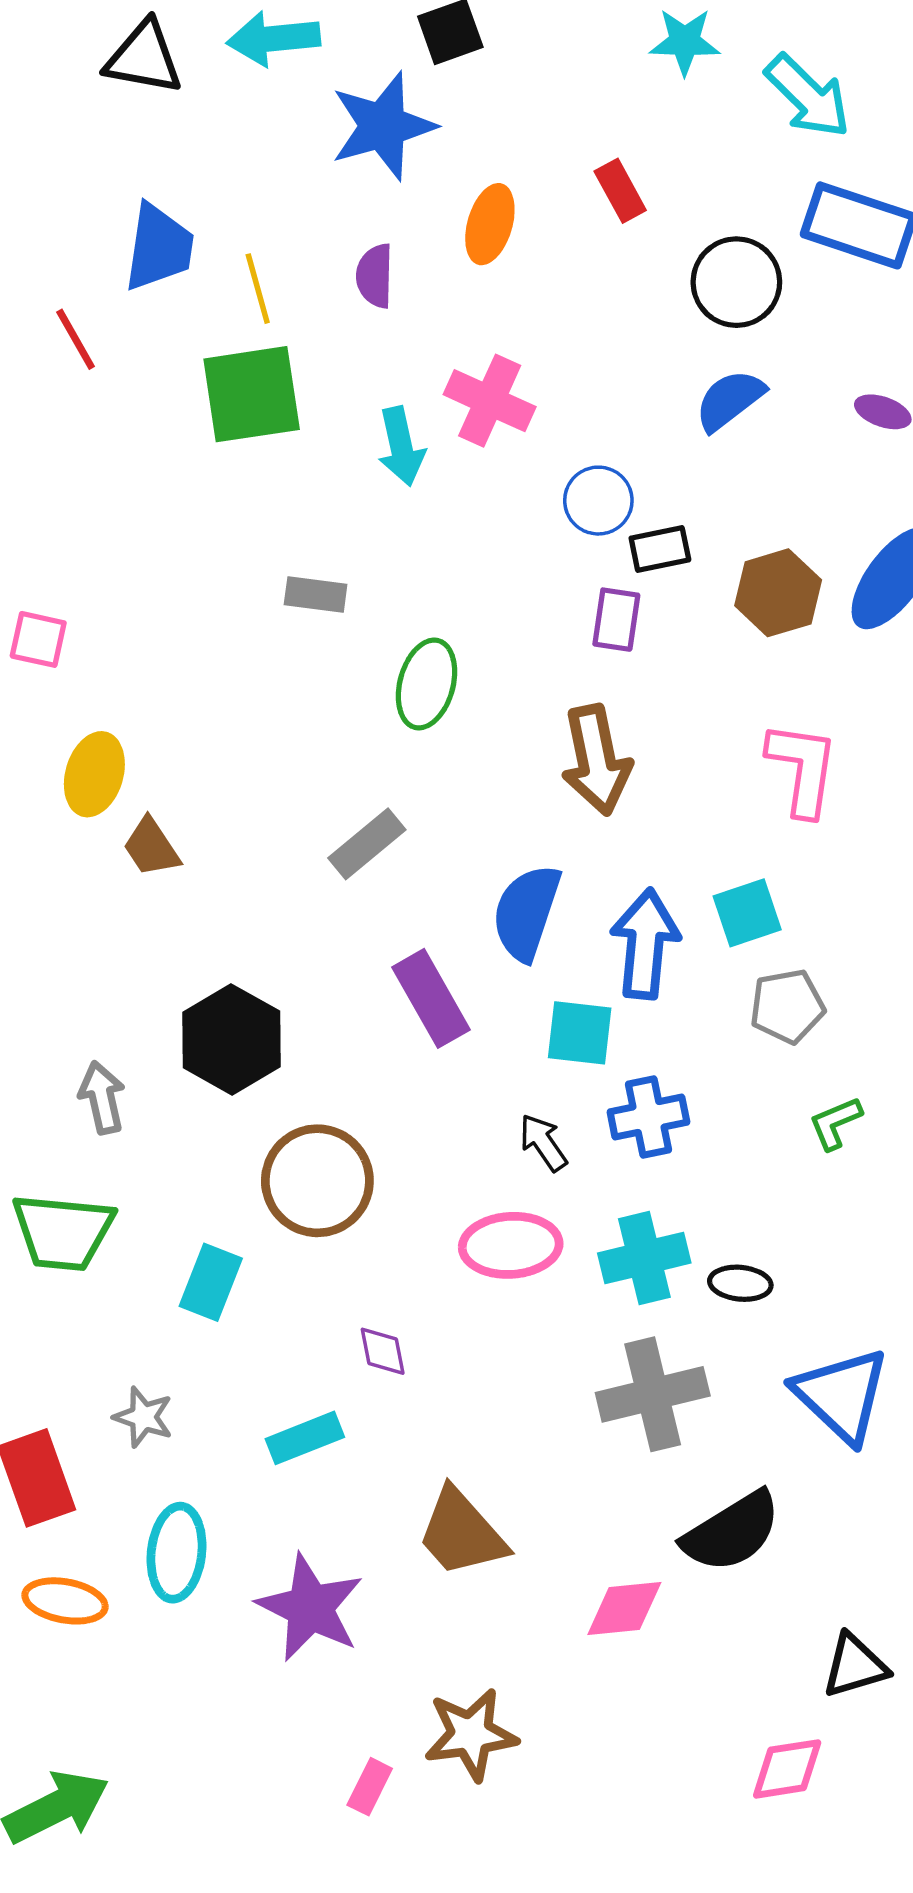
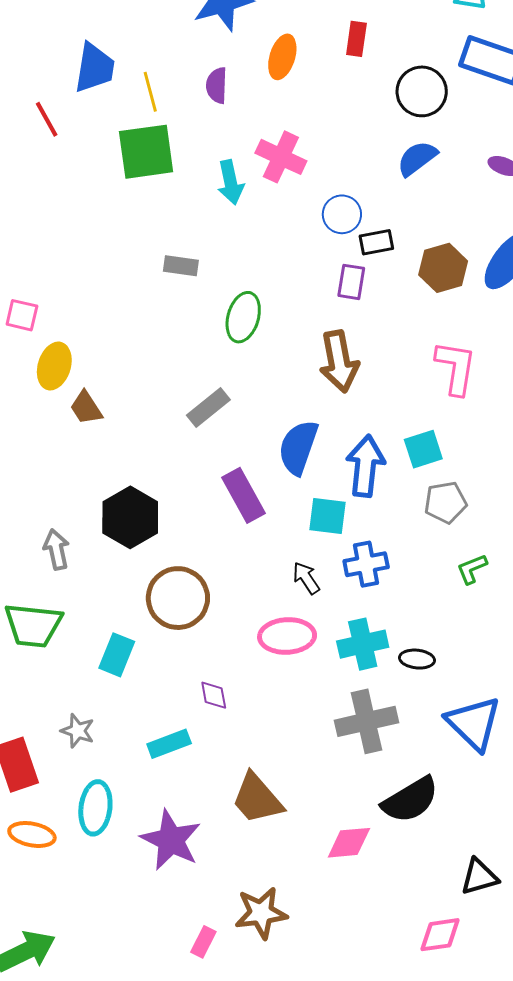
red rectangle: (620, 191) -> (356, 39), turned 36
pink square: (38, 639) -> (22, 315), moved

